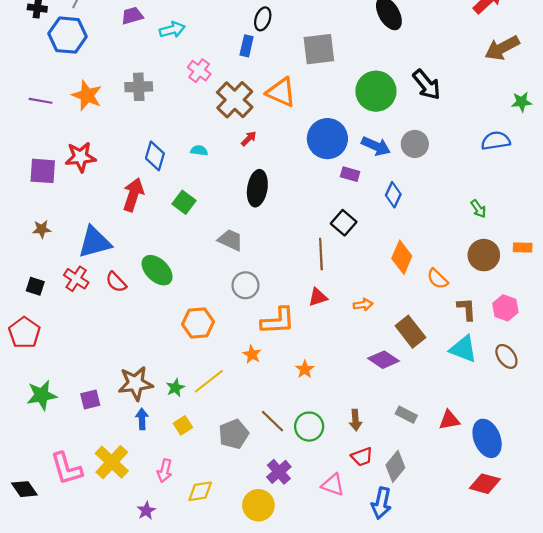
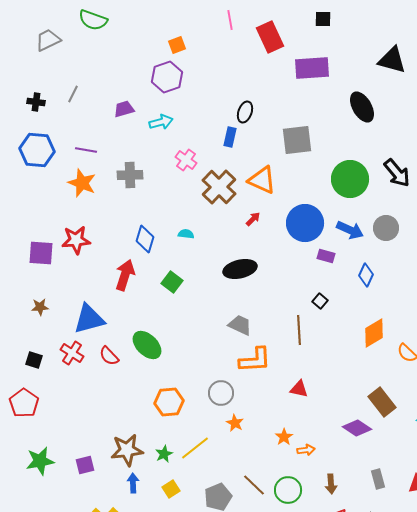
blue hexagon: (68, 35) -> (37, 150), moved
purple line: (41, 101) -> (86, 150), moved
red arrow: (249, 139) -> (253, 219), moved
black ellipse: (257, 188) -> (240, 269), turned 68
black square: (344, 223) -> (320, 301), size x0.7
gray trapezoid: (230, 240) -> (240, 325), moved
orange diamond: (402, 257) -> (374, 333), turned 36
gray circle: (245, 285) -> (221, 393), moved
red triangle: (318, 297) -> (299, 389), moved, turned 30
orange arrow: (363, 305) -> (306, 450), moved
orange L-shape: (278, 321) -> (255, 360), moved
orange hexagon: (198, 323) -> (169, 402), moved
gray rectangle: (406, 415) -> (378, 479), turned 48

